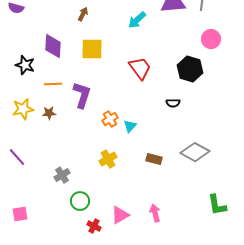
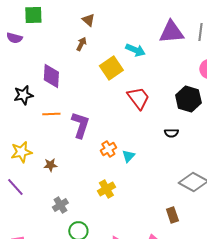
cyan arrow: (137, 20) -> (135, 50), turned -114
yellow square: (92, 49) -> (111, 68), moved, turned -35
black star: (25, 65) -> (23, 95), turned -30
yellow star: (23, 109) -> (21, 152), moved
brown star: (49, 113) -> (50, 165), moved
brown rectangle: (154, 159) -> (172, 215), moved, turned 56

